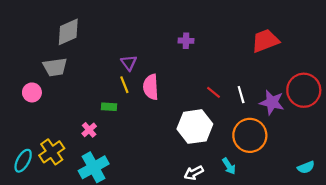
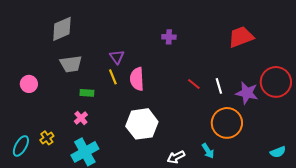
gray trapezoid: (55, 67) -> (71, 64), moved
green rectangle: (109, 107) -> (87, 93), moved
white hexagon: (195, 127) -> (142, 124), moved
yellow cross: (52, 152) -> (47, 138), size x0.6

